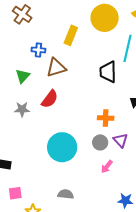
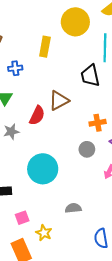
brown triangle: (56, 68) -> (59, 101), moved
gray circle: (100, 142) -> (87, 149), moved
cyan circle: (62, 147) -> (43, 169), moved

